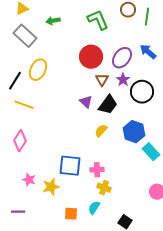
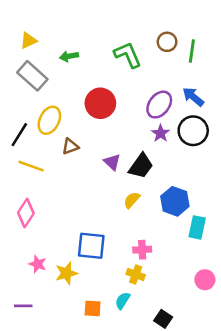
red circle: (91, 57) -> (100, 103), moved
brown triangle: (102, 80) -> (70, 146), moved, turned 40
black circle: (142, 92) -> (193, 131), moved
cyan rectangle: (151, 152) -> (197, 227), turned 54
pink cross: (97, 170) -> (142, 250), moved

